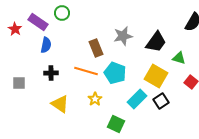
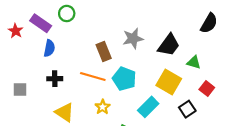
black square: (161, 101) -> (187, 109), moved

